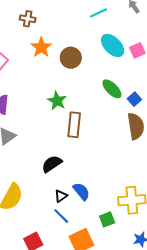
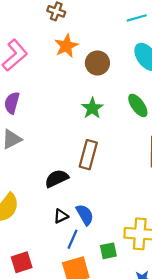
green star: (57, 101) -> (92, 108), moved
brown rectangle: (74, 125) -> (88, 155), moved
blue line: (61, 216) -> (72, 239), moved, turned 60

